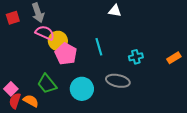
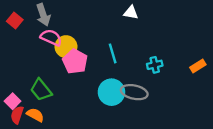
red square: (13, 18) -> (15, 20), turned -32
green trapezoid: (47, 84) -> (41, 90), moved
cyan circle: (82, 89) -> (111, 92), moved

